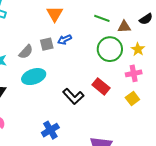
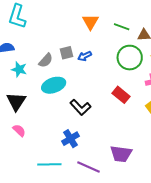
orange triangle: (55, 14) -> (90, 22), moved
blue arrow: (65, 40) -> (85, 56), moved
black L-shape: (73, 96) -> (80, 107), moved

